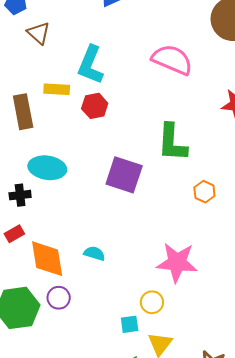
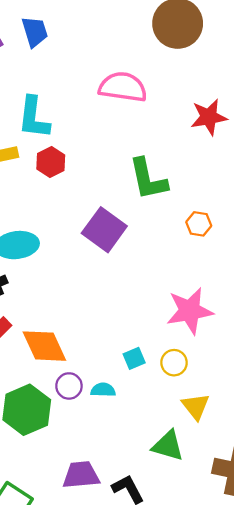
purple square: (124, 175) -> (104, 230), turned 33
cyan semicircle: (94, 253) -> (103, 390), moved
cyan square: (130, 324) -> (134, 358), moved

